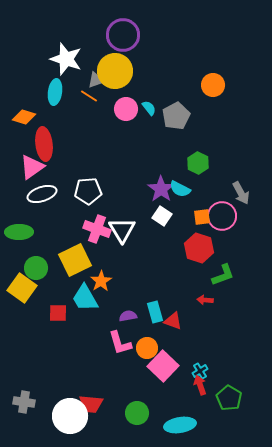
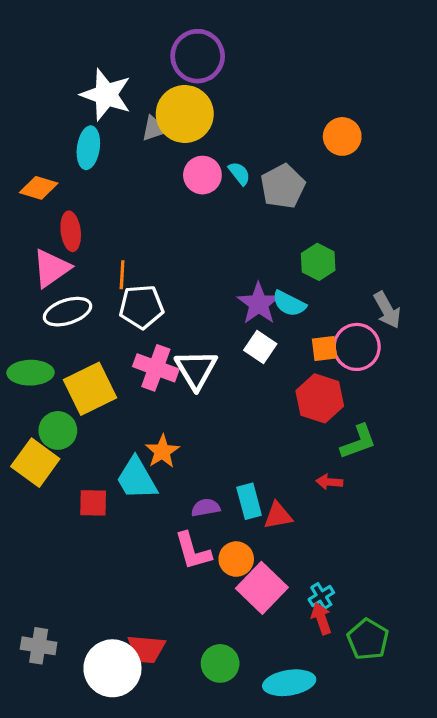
orange line: (89, 96) -> (122, 275), moved, turned 60
red ellipse: (44, 144) -> (71, 231), size x0.7
yellow square: (75, 260) -> (90, 389), moved
red triangle: (173, 321) -> (278, 516), turned -30

